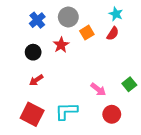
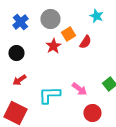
red semicircle: (113, 34) -> (85, 42), moved
red star: (61, 45) -> (53, 46), moved
cyan L-shape: (66, 111) -> (49, 95), moved

